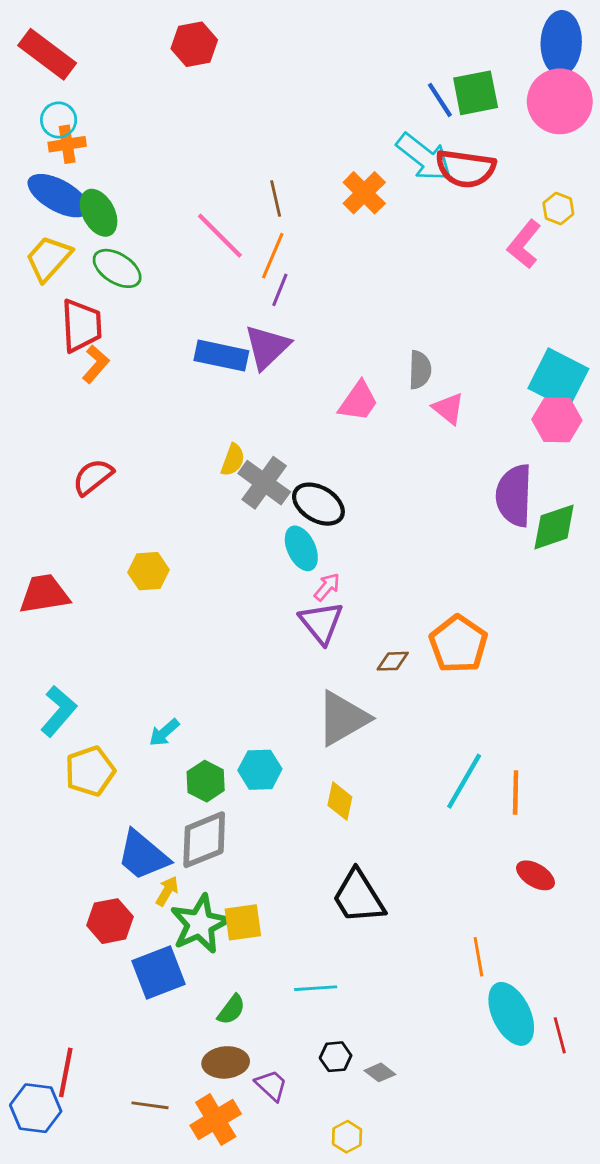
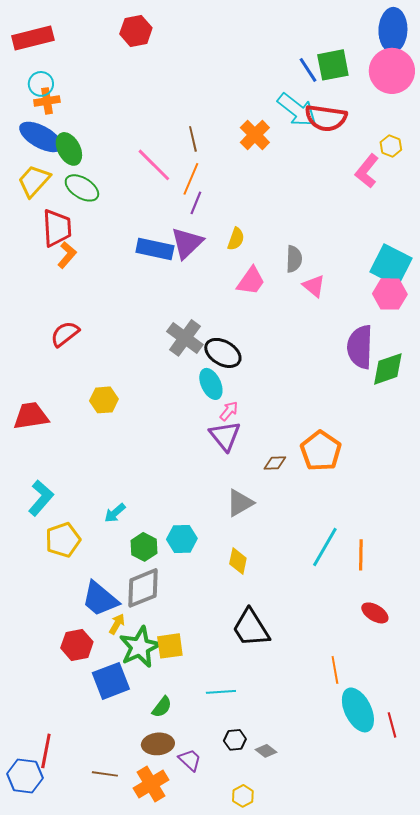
red rectangle: (47, 54) -> (33, 38), turned -51
yellow semicircle: (233, 460) -> (236, 239), moved
gray triangle: (343, 718) -> (240, 503), size x0.7

